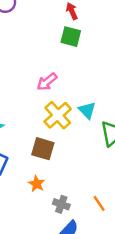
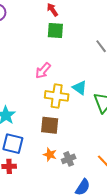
yellow cross: (58, 115) -> (57, 96), turned -30
gray cross: (61, 204) -> (69, 159), moved, turned -32

